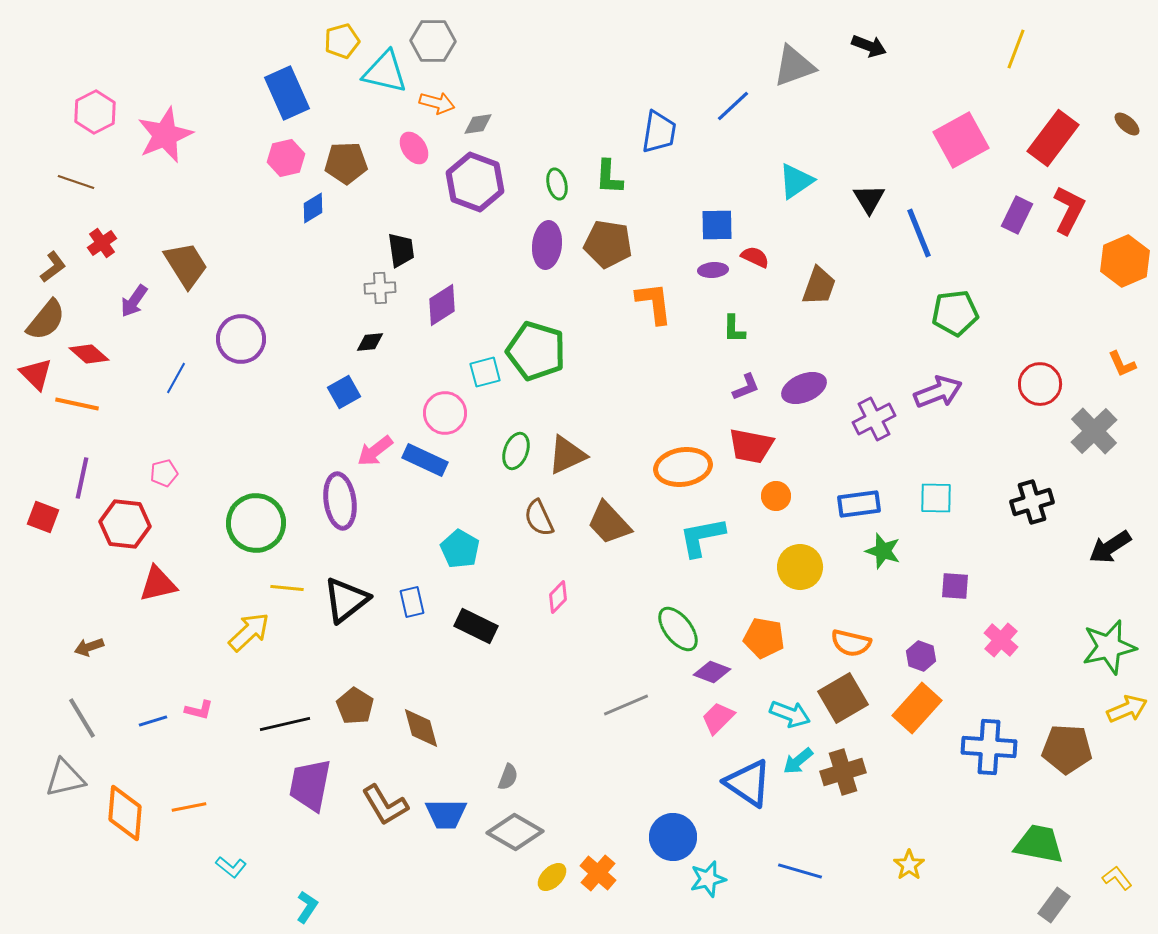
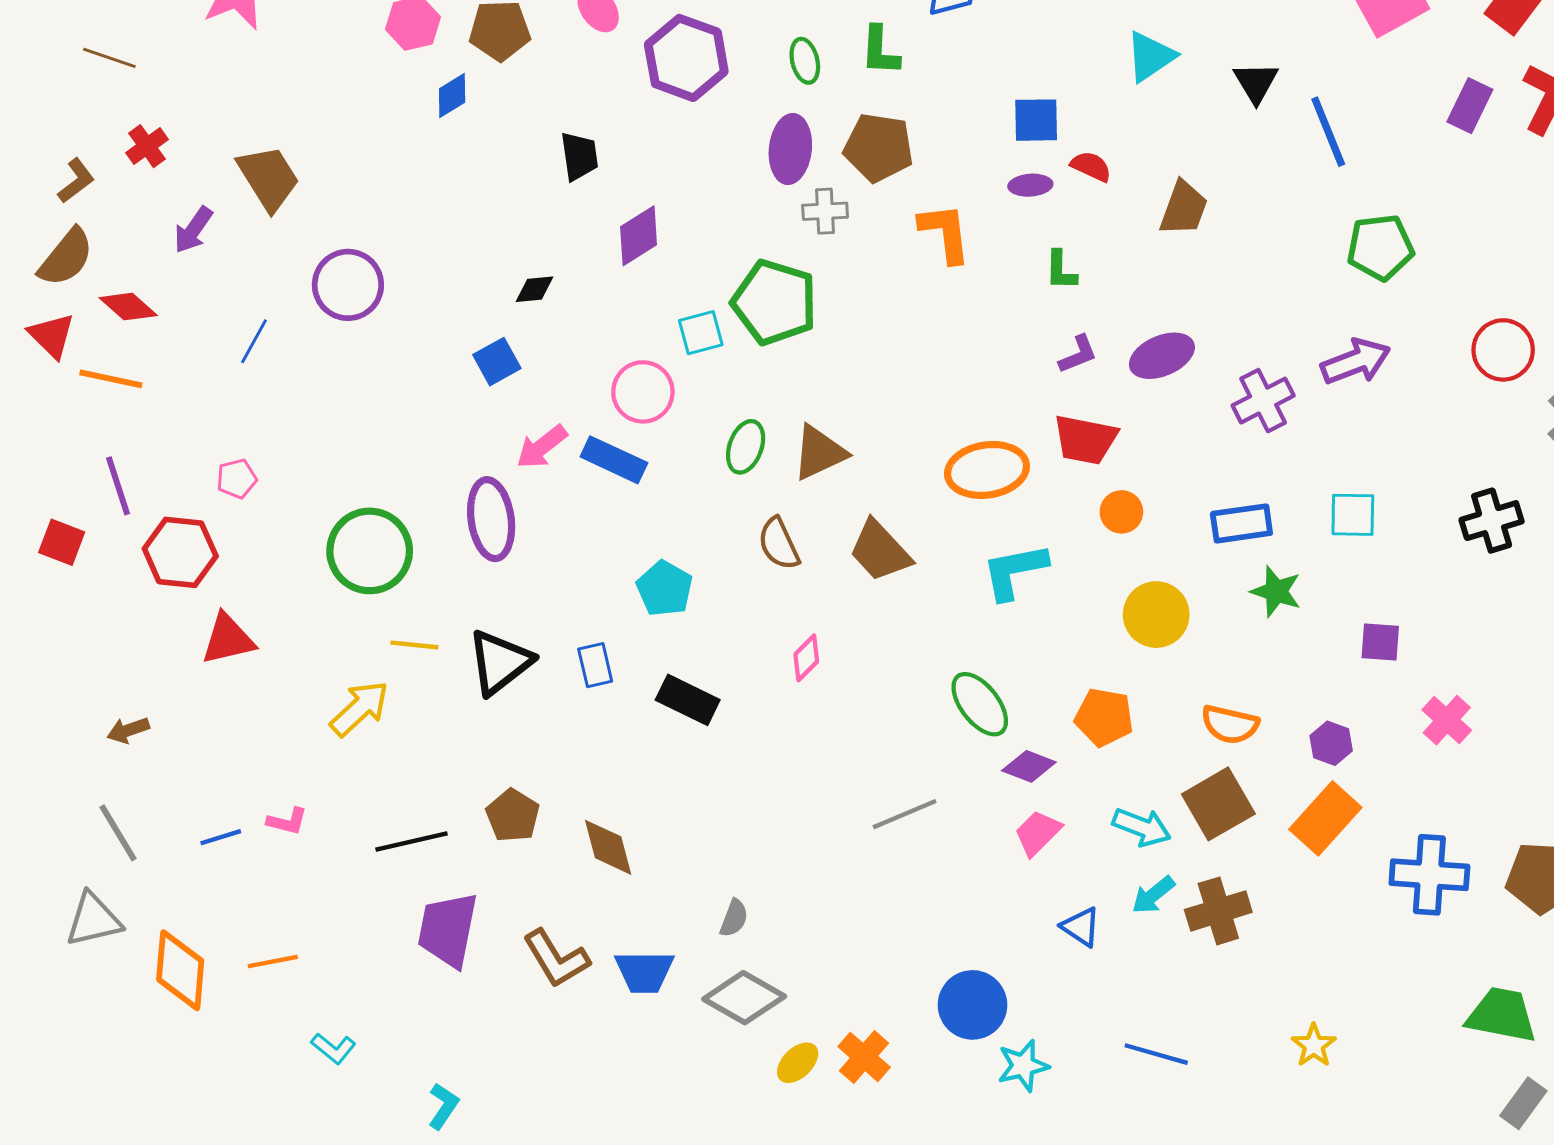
gray cross: (380, 288) -> (825, 211), moved
purple line: (82, 478) -> (118, 486), turned -30
blue triangle: (748, 783) -> (1081, 927), size x0.6

